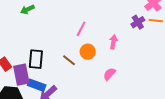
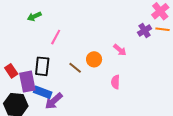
pink line: (81, 29) -> (56, 37), moved
pink arrow: (113, 42) -> (120, 50), turned 120
pink semicircle: (109, 74) -> (115, 82), turned -40

